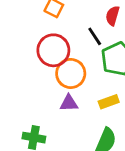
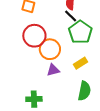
black line: (95, 36) -> (71, 16), moved

